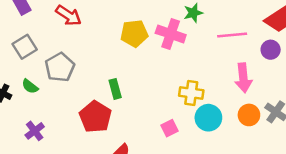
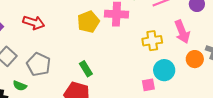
yellow cross: (191, 93) -> (152, 41), moved
pink square: (169, 128) -> (148, 85), moved, turned 32

